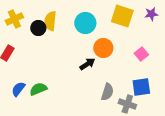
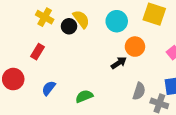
yellow cross: (14, 19) -> (45, 17), turned -36
yellow semicircle: (50, 21) -> (81, 19), turned 138
green semicircle: (38, 89) -> (84, 96), moved

